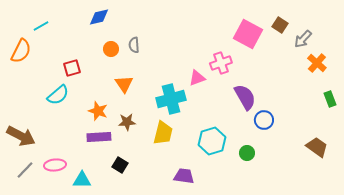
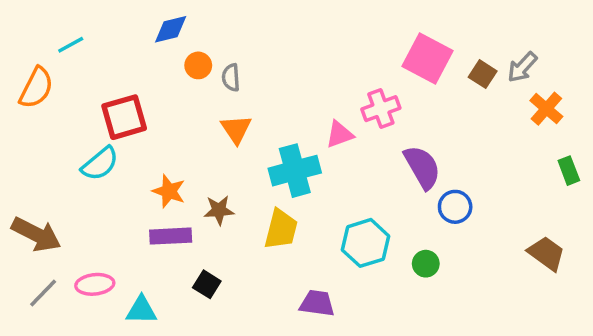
brown square: (280, 25) -> (483, 74), moved
orange circle: (111, 49) -> (198, 65), moved
red square: (72, 68) -> (124, 117), size x1.5
orange triangle: (124, 84) -> (236, 129), moved

